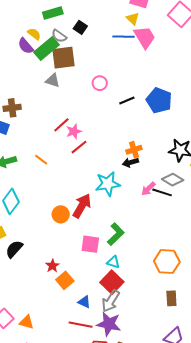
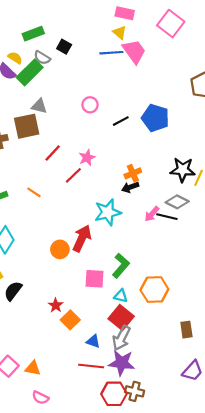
brown square: (64, 58) -> (27, 126), moved
pink star: (74, 131) -> (87, 158), moved
orange hexagon: (167, 261) -> (154, 290), moved

